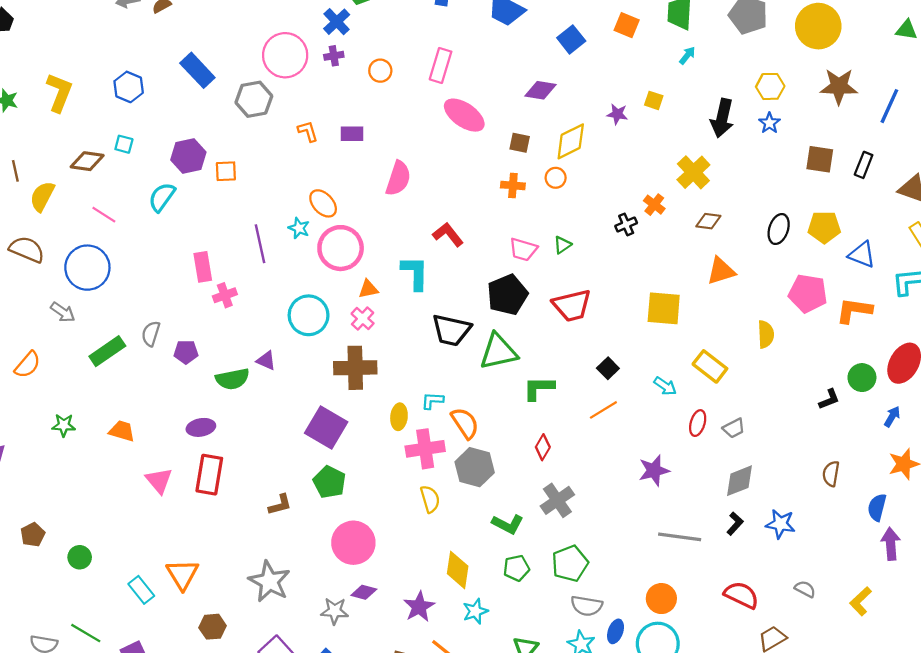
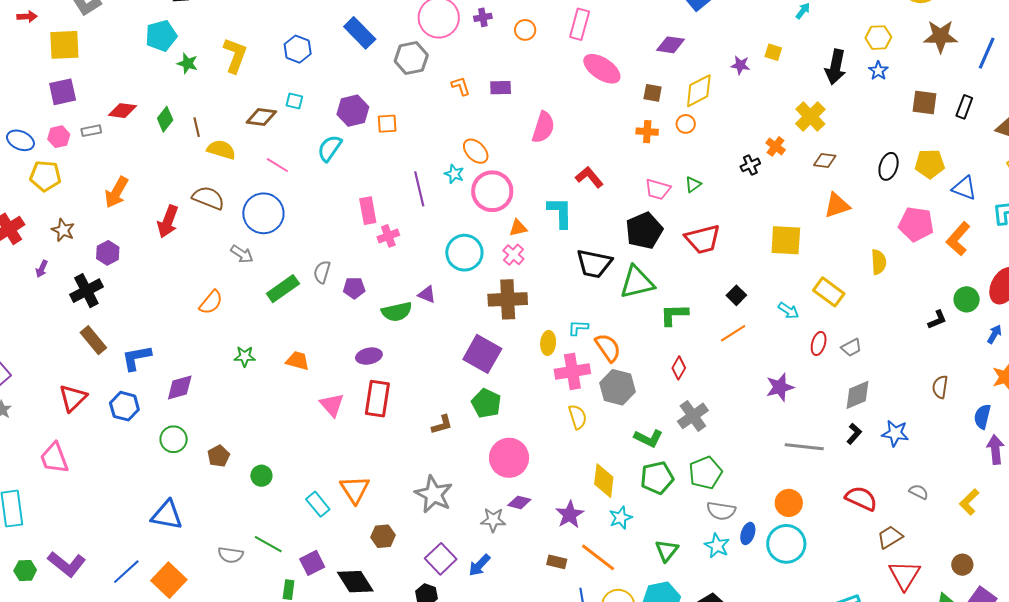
yellow semicircle: (42, 196) -> (221, 150), turned 80
orange L-shape: (854, 310) -> (958, 239), turned -56
green pentagon: (516, 568) -> (657, 478), size x1.4

